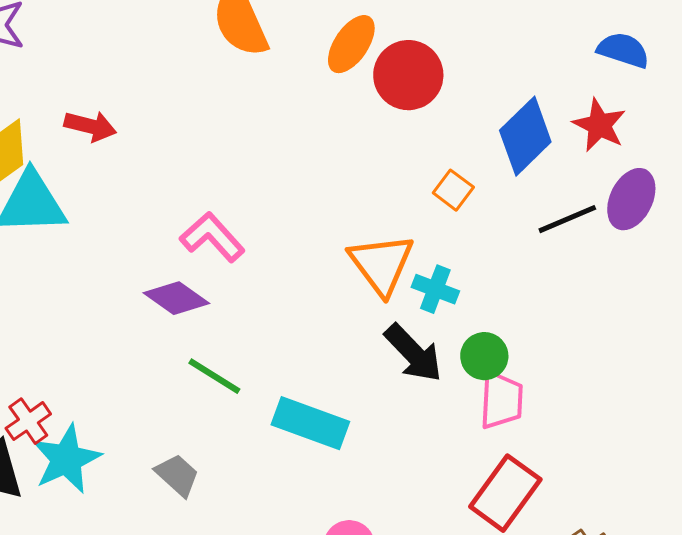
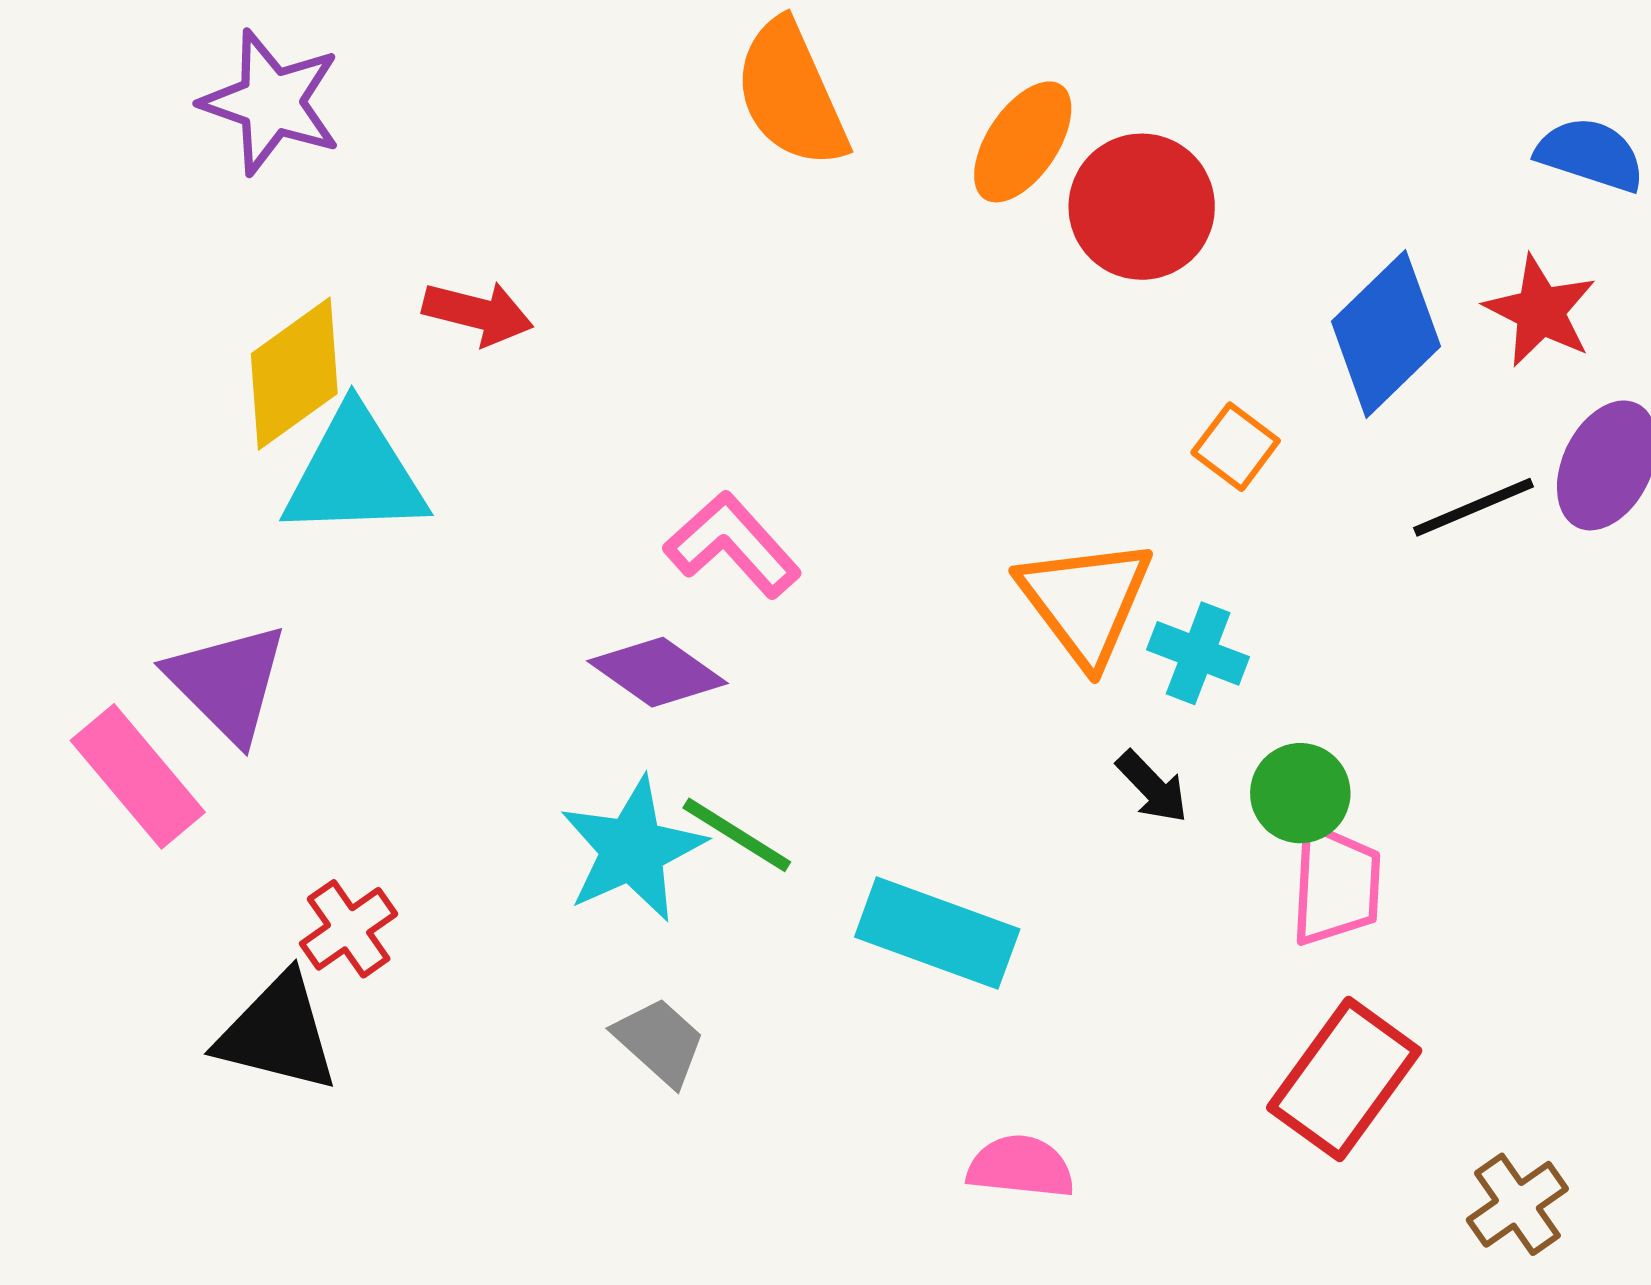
black arrow: (413, 353) -> (1152, 787), size x0.6
cyan star: (66, 459) -> (632, 849), moved

